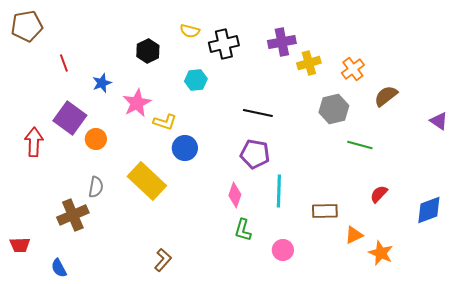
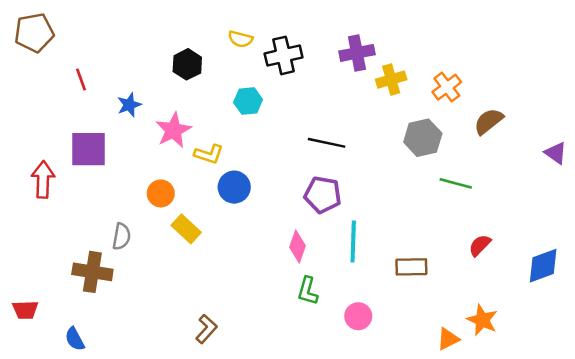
purple square: (70, 118) -> (89, 149), turned -36
orange circle: (96, 139) -> (161, 193), moved
yellow rectangle: (147, 181) -> (186, 229), size x0.6
brown cross: (73, 215) -> (92, 272), turned 32
orange triangle: (354, 235) -> (448, 339), moved

